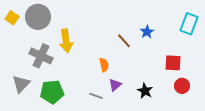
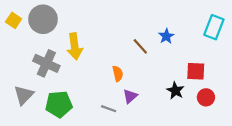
black star: (145, 91) -> (175, 91), moved

